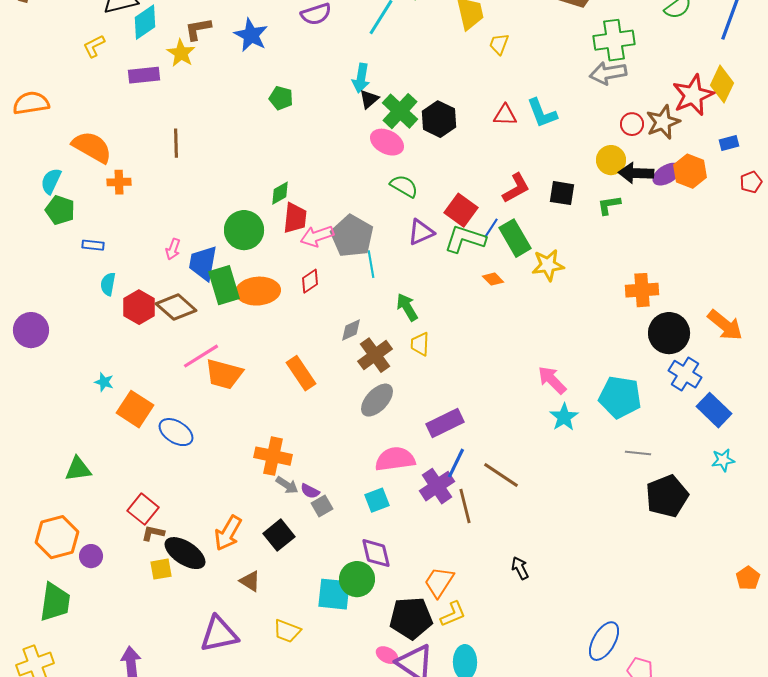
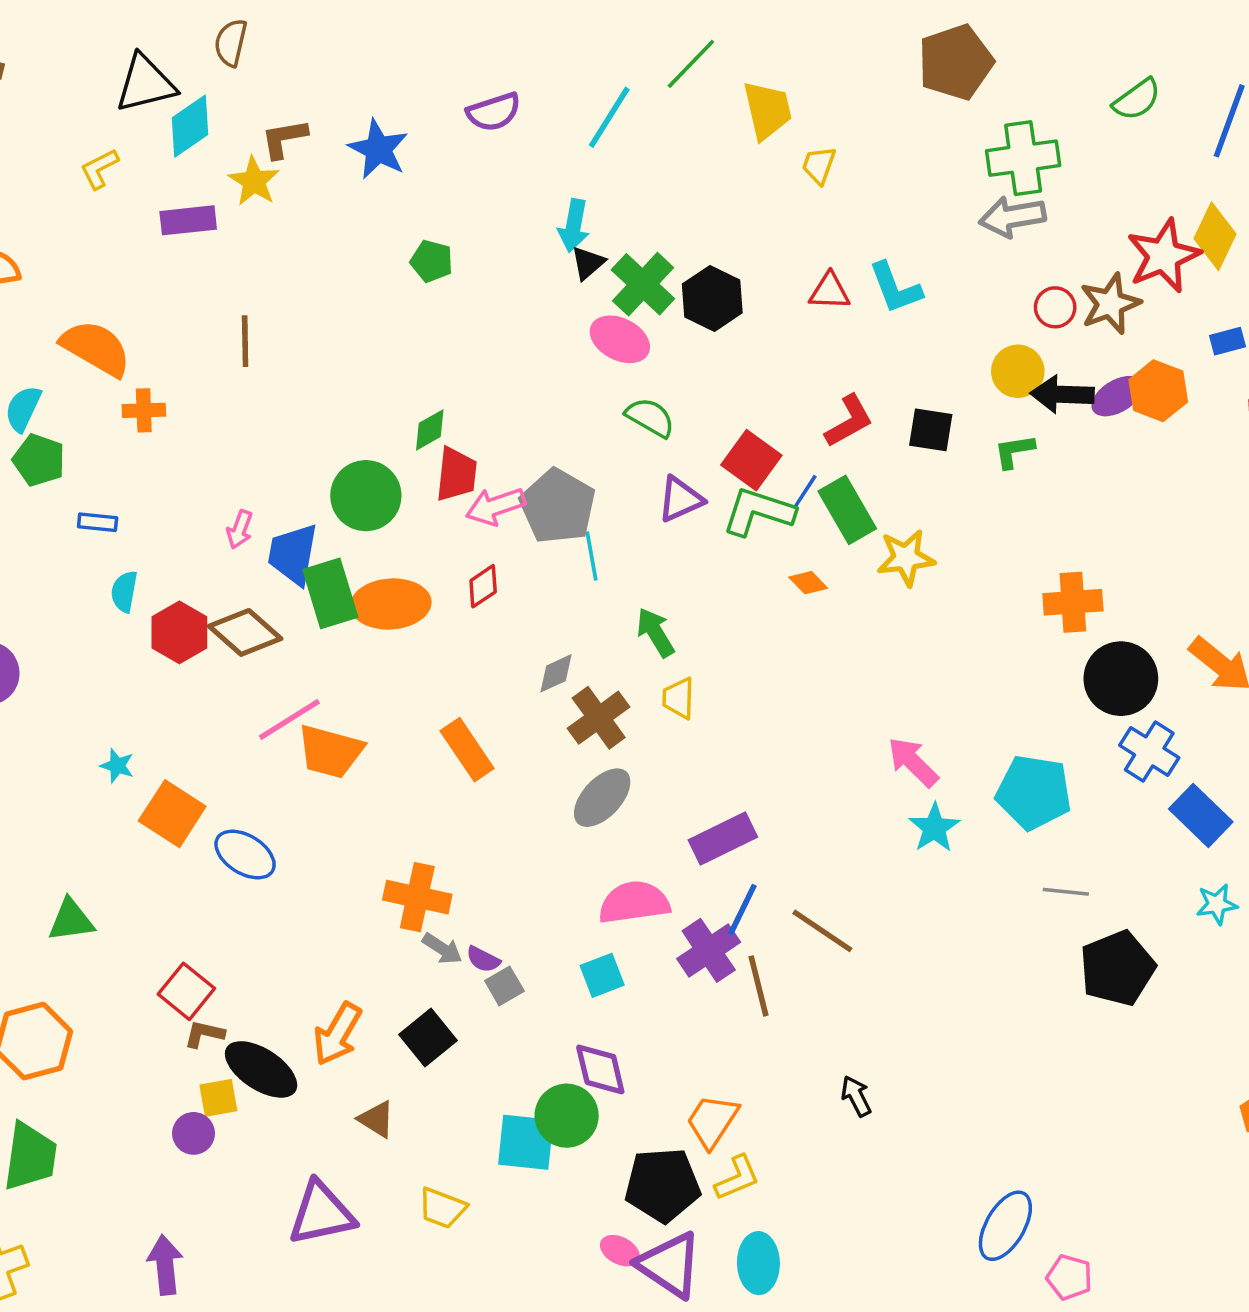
purple circle: (91, 556) -> (194, 1133), moved

